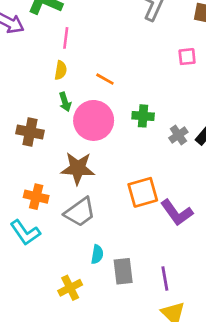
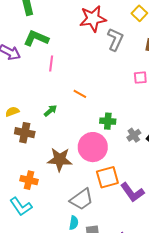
yellow semicircle: (61, 70) -> (12, 112), moved, turned -120
green arrow: (65, 102) -> (50, 111), turned -112
pink circle: (94, 120) -> (93, 147), moved
gray trapezoid: (80, 212) -> (82, 199), moved

